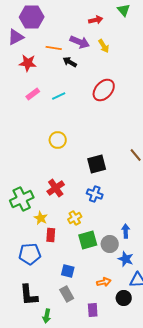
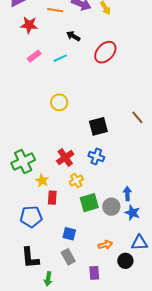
black arrow: (70, 62) -> (73, 36), moved
red cross: (56, 188) -> (65, 157), moved
blue star: (126, 259) -> (132, 213), moved

